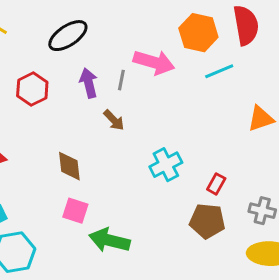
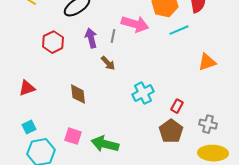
pink square: (75, 211) -> (73, 136), moved
brown pentagon: (207, 221) -> (171, 131), turned 30

